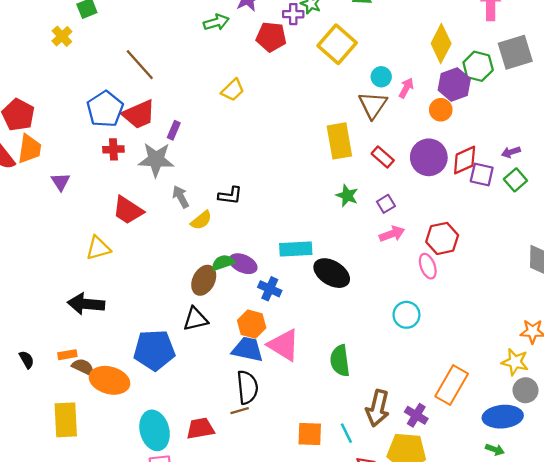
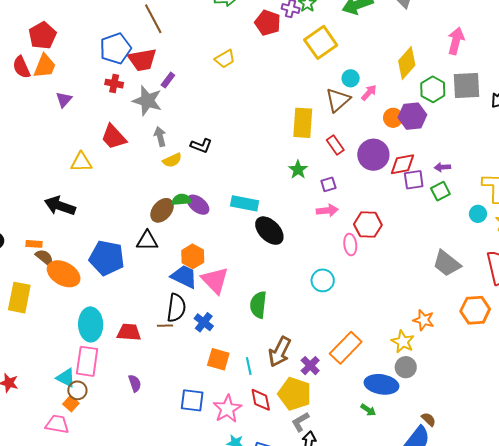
purple hexagon: (454, 84) -> (412, 116), moved
purple square: (482, 175) -> (414, 180), turned -35
blue cross: (270, 289) -> (204, 322), moved

